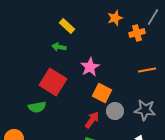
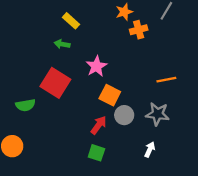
orange cross: (137, 33) -> (139, 30), moved
orange line: (147, 70) -> (166, 80), moved
green semicircle: (37, 107) -> (25, 105), moved

